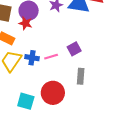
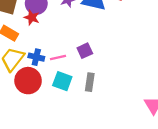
red circle: (53, 93) -> (28, 81), moved
cyan square: (26, 101) -> (62, 81), moved

